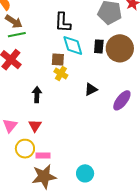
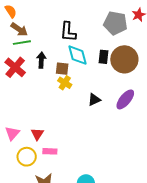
black arrow: (37, 95) -> (41, 60), moved
purple ellipse: (122, 100) -> (125, 99), moved
pink rectangle: (43, 156) -> (50, 151), moved

